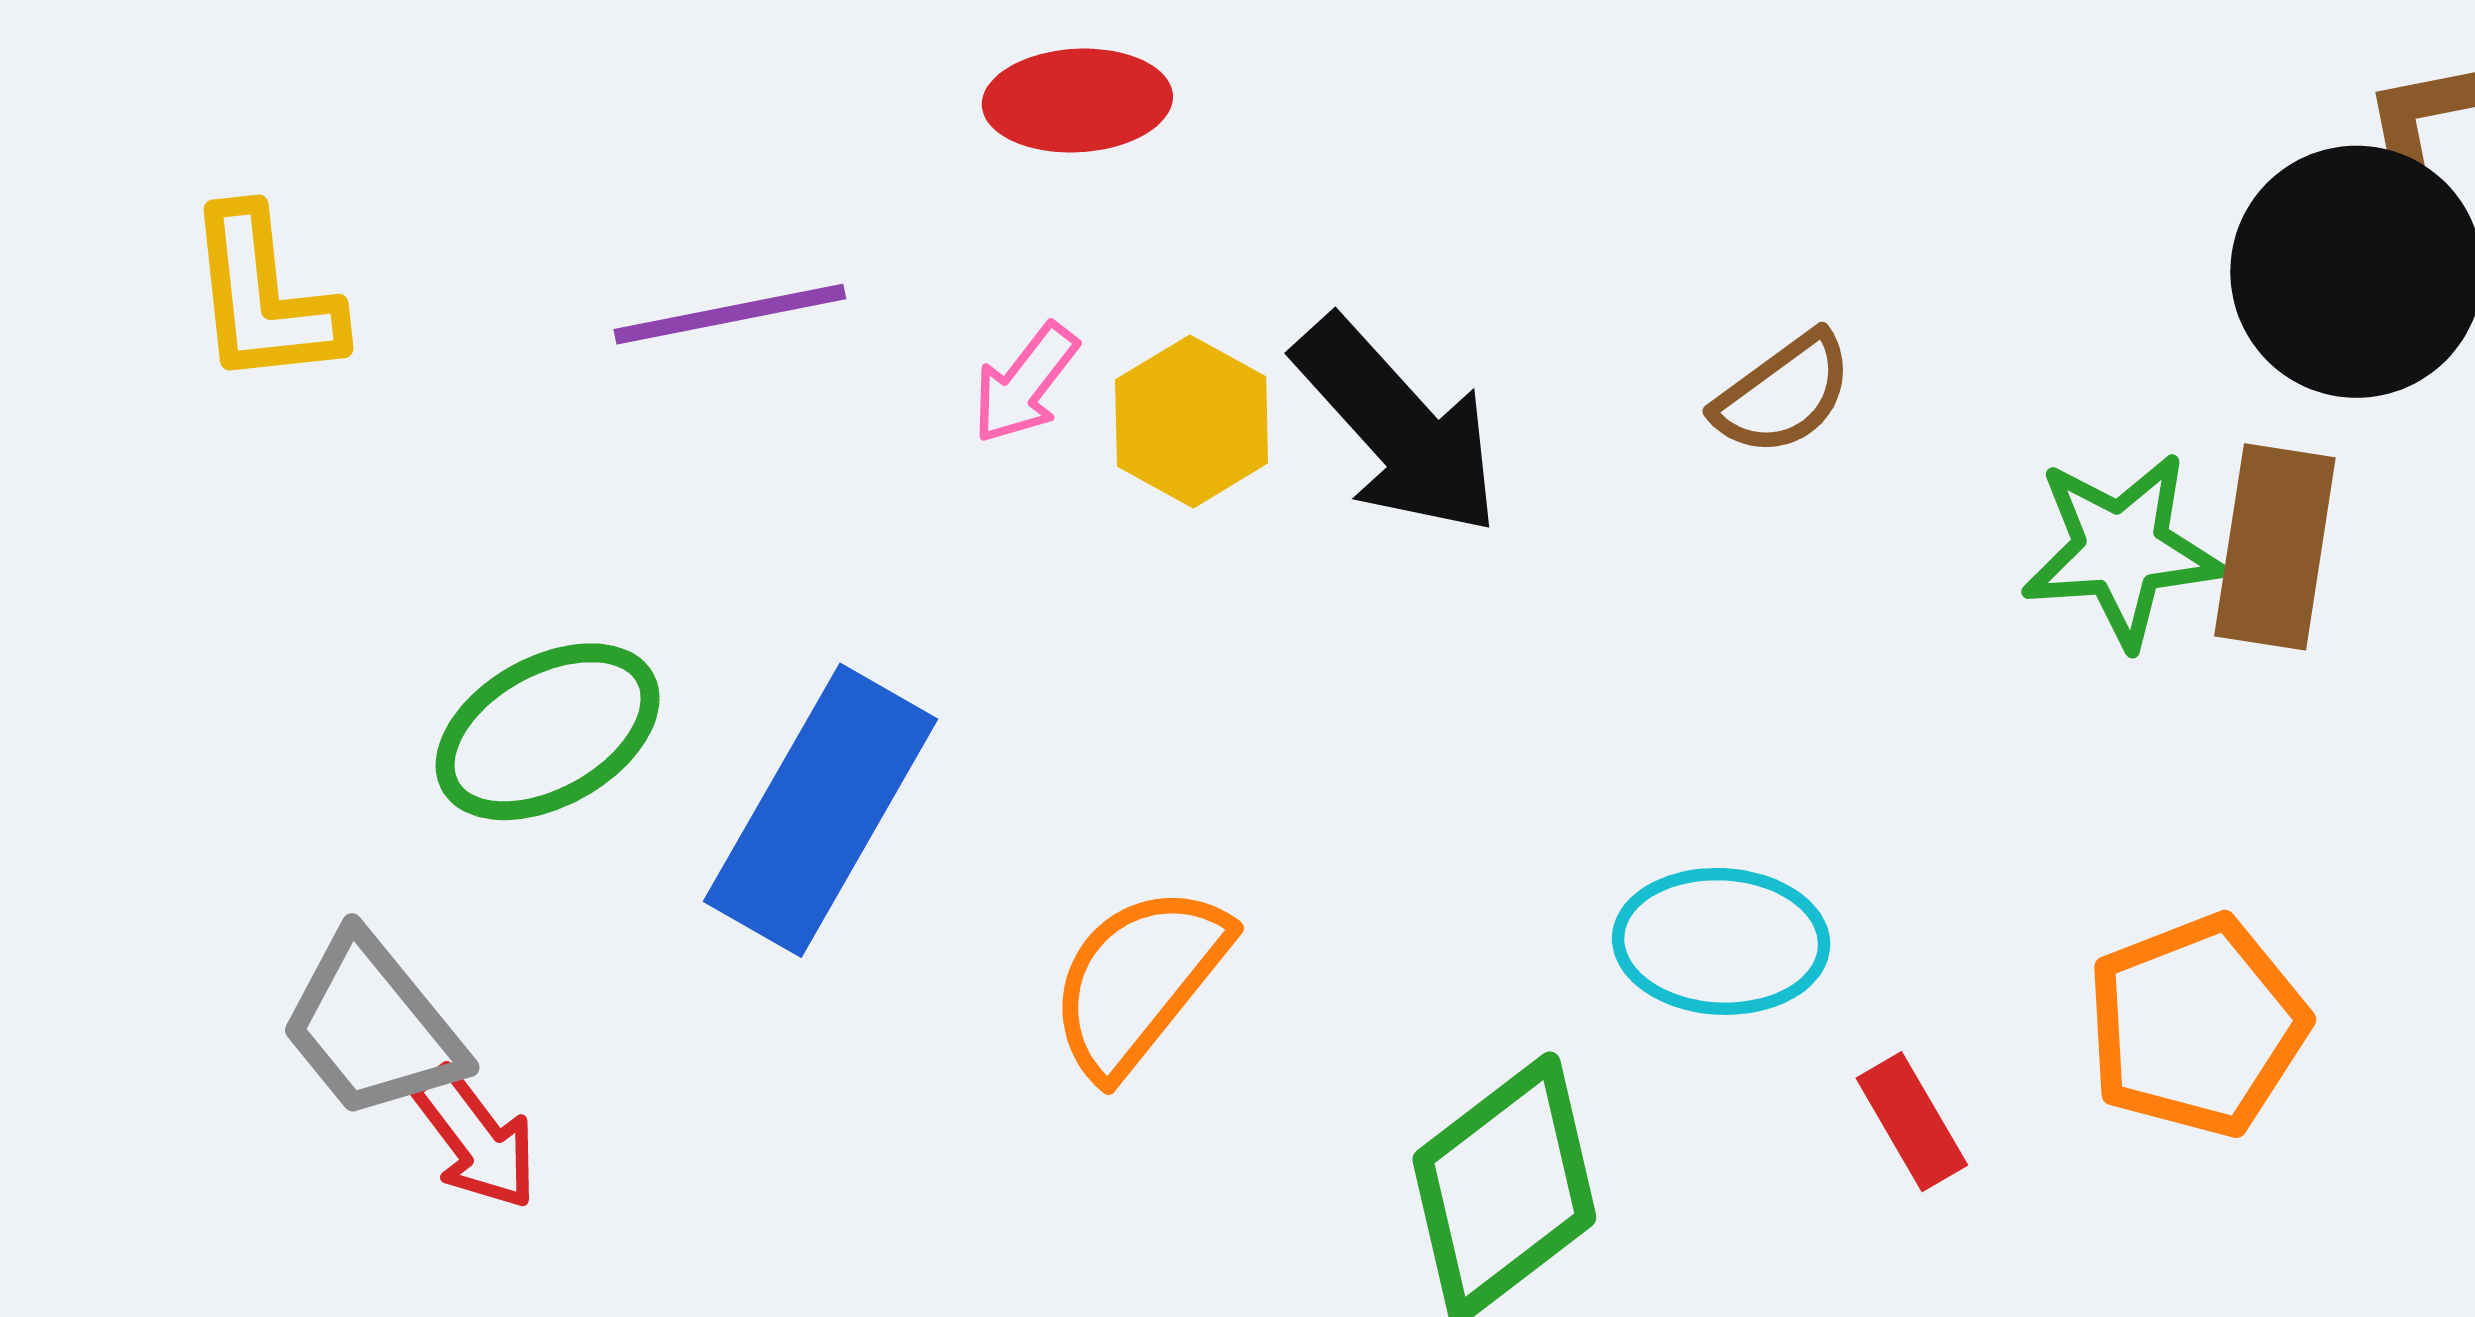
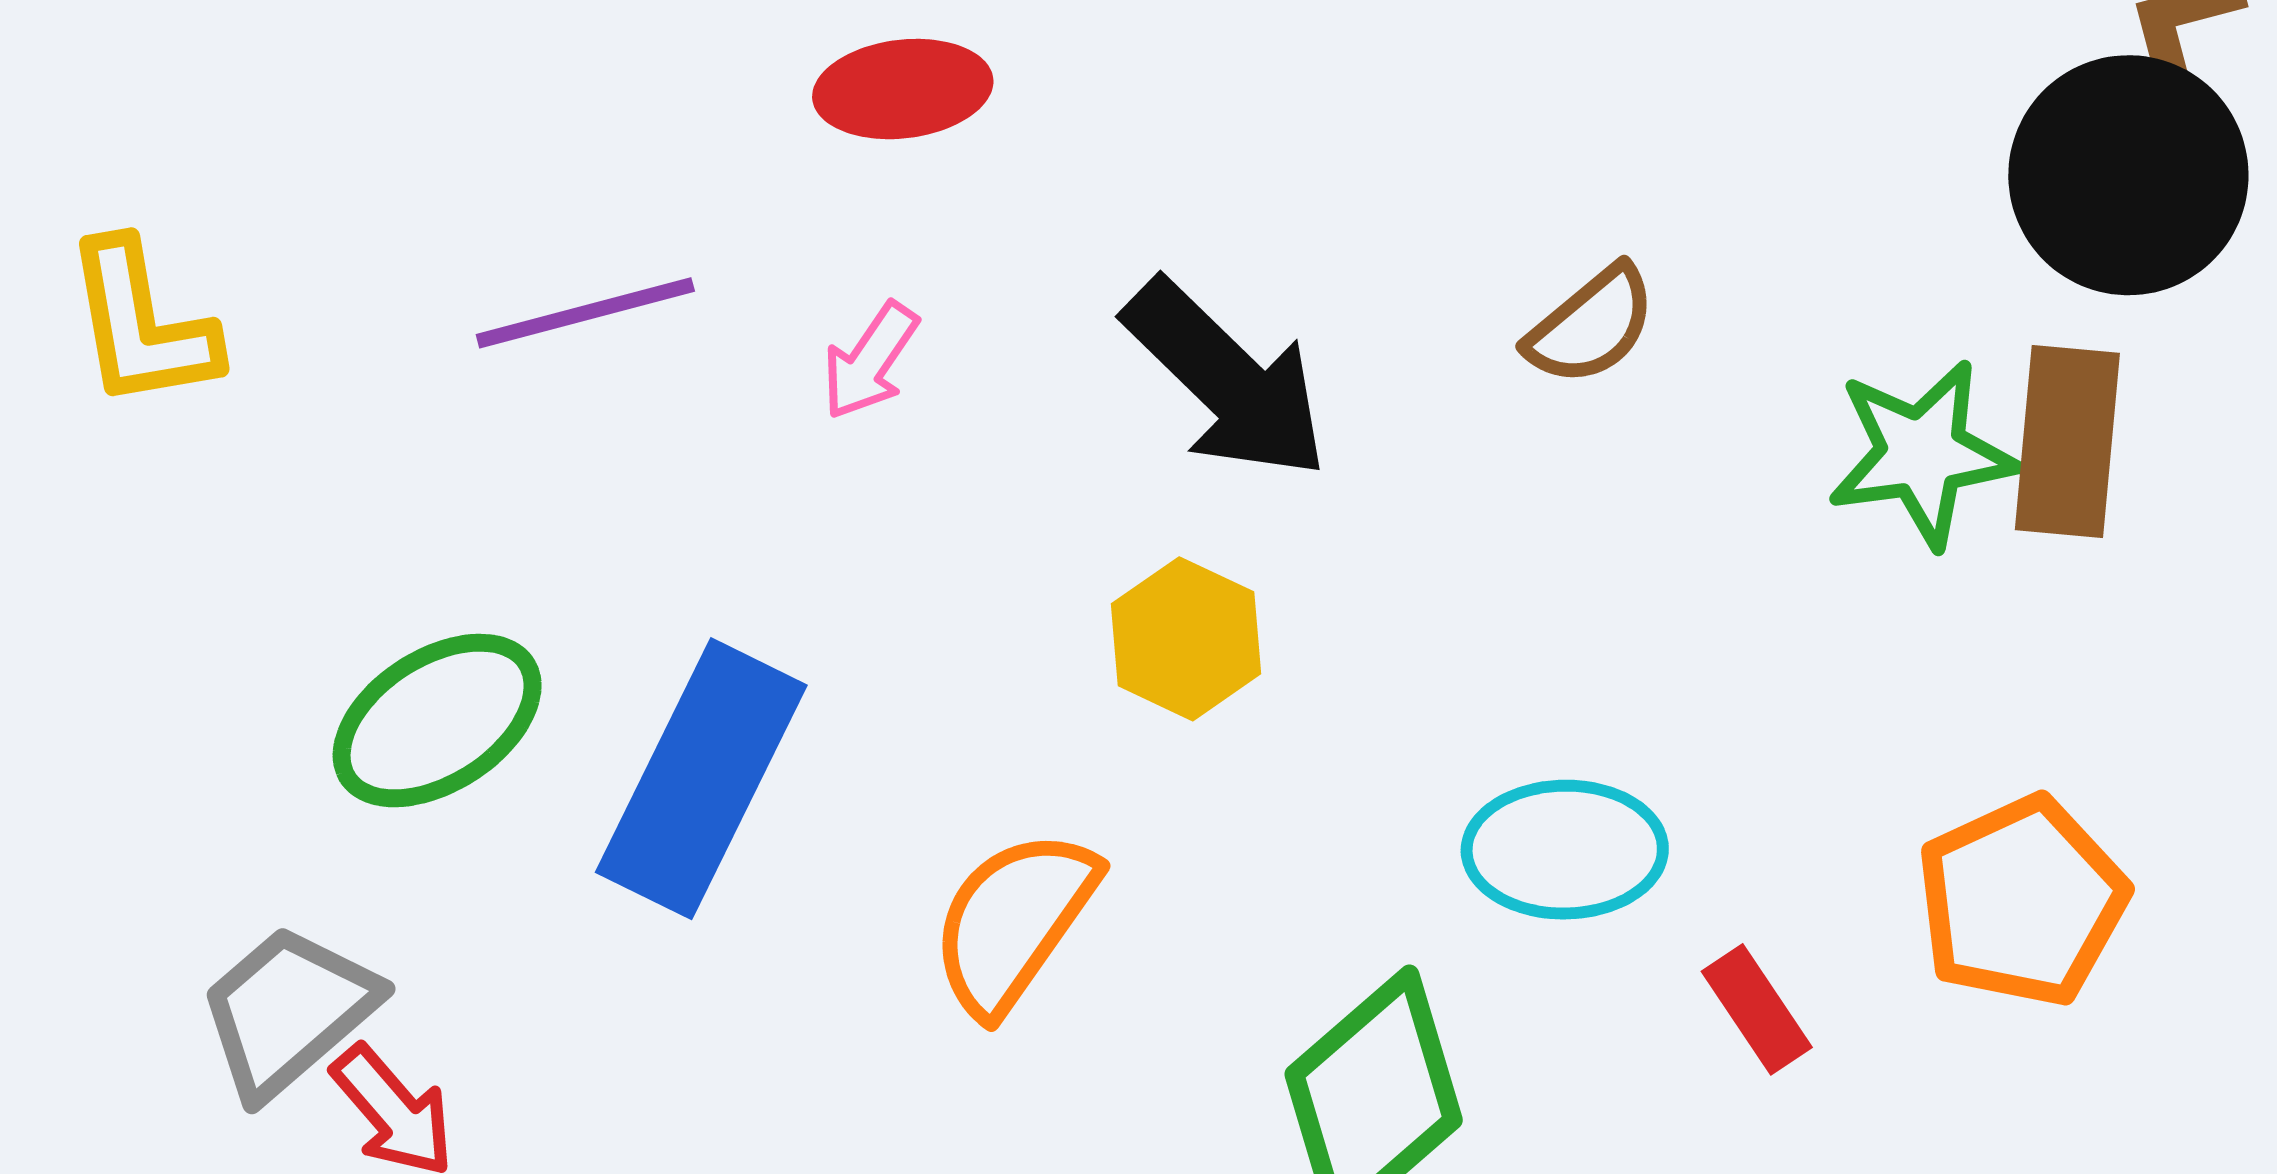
yellow hexagon: (1192, 421) -> (1186, 639), moved
gray trapezoid: (372, 1027) -> (288, 1011), turned 92

